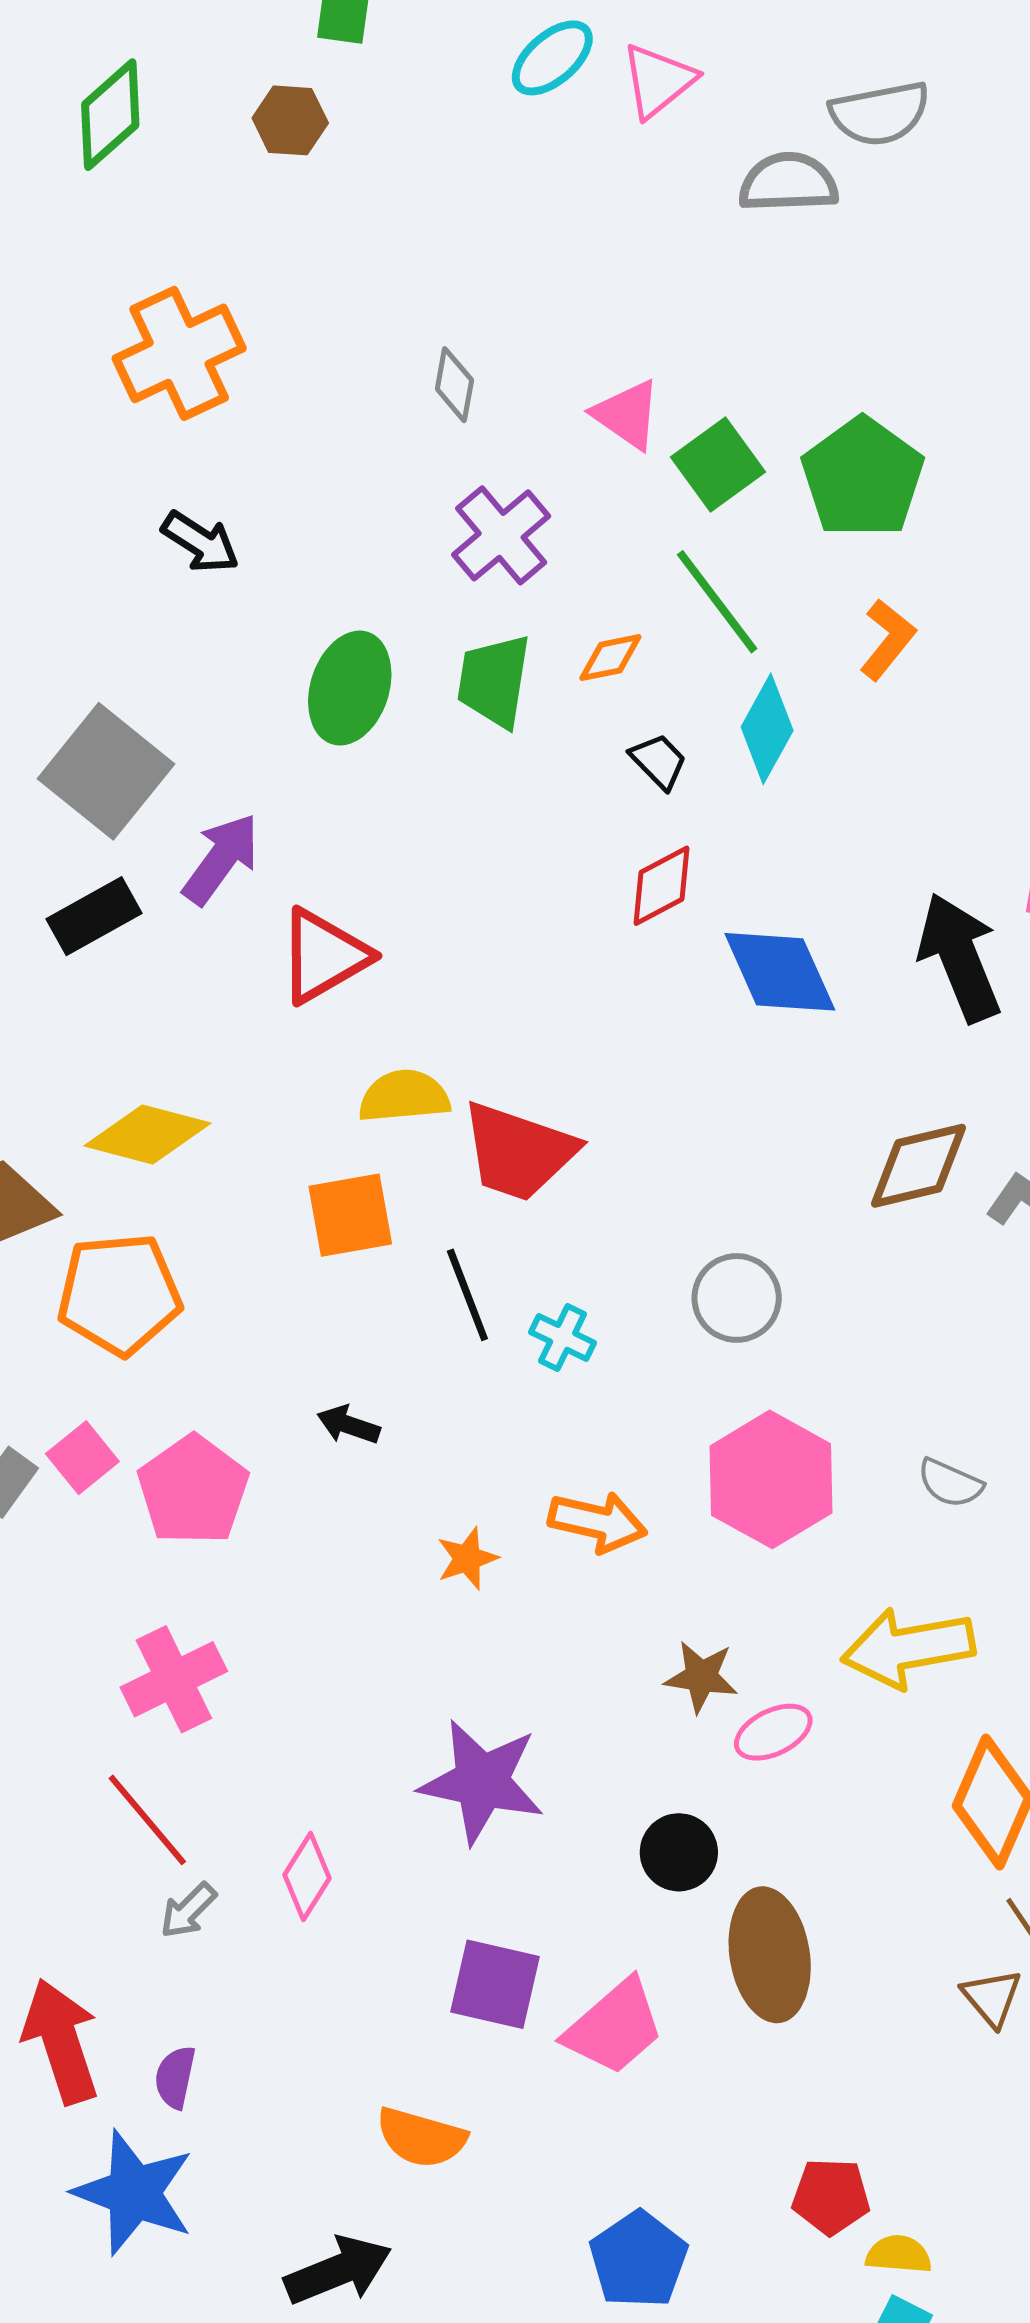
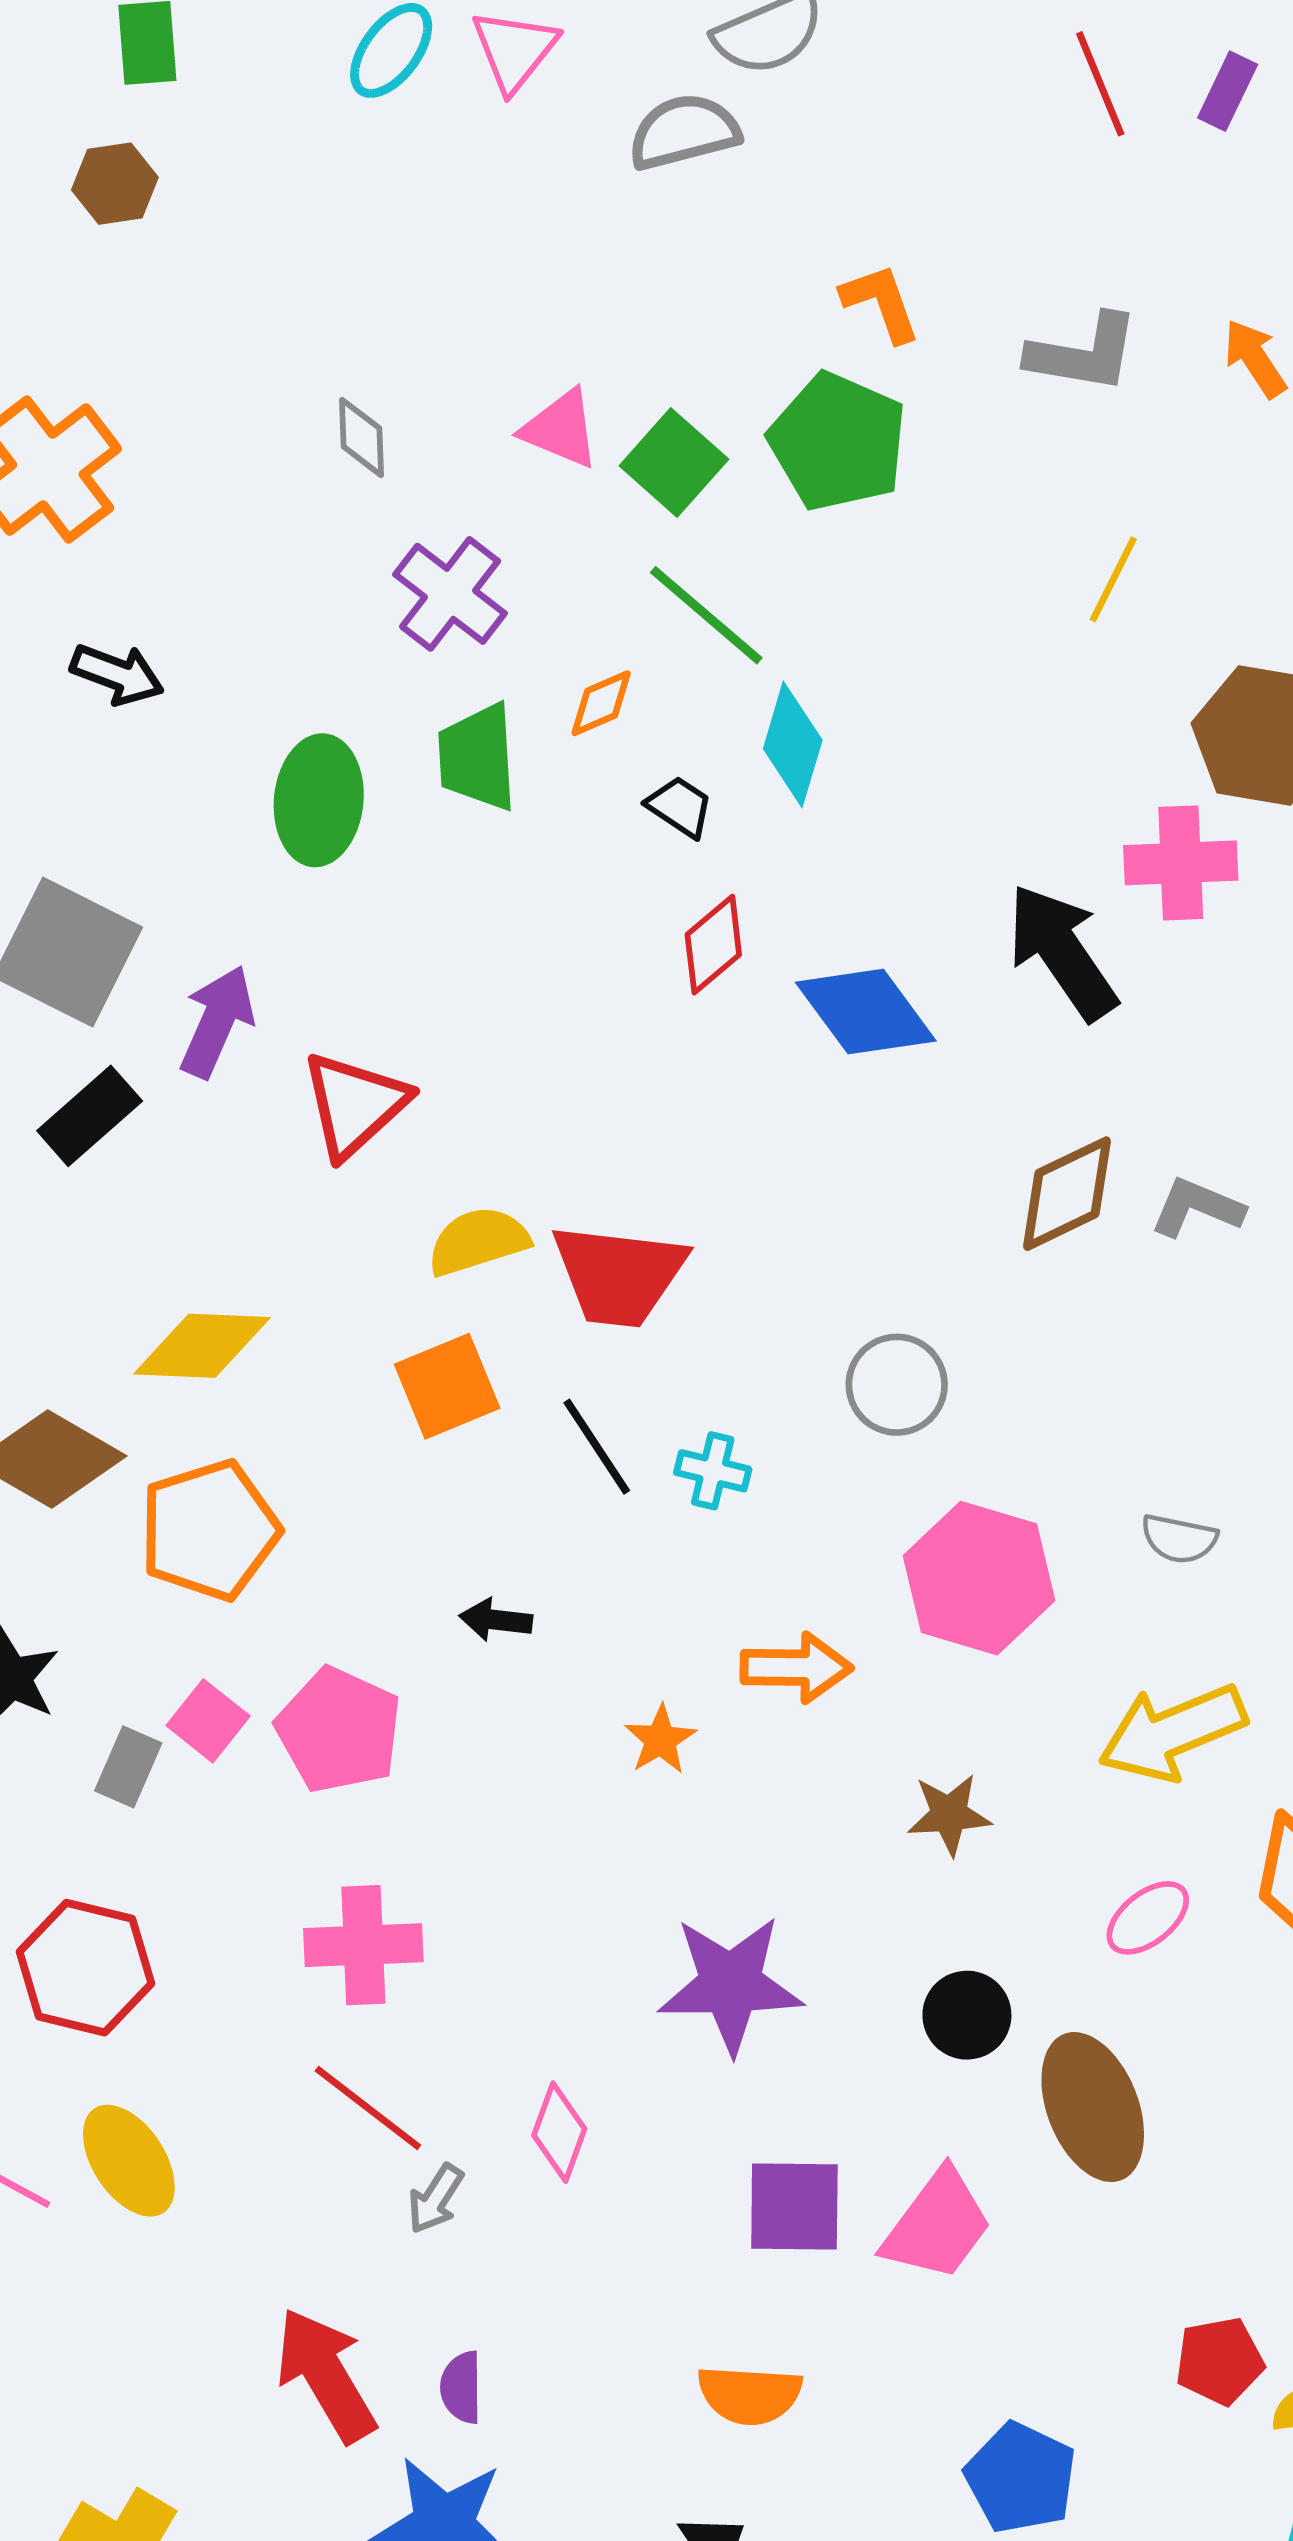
orange L-shape: (888, 639) -> (881, 303), moved, turned -46
pink cross: (174, 1679) -> (363, 1945), turned 36
pink ellipse: (773, 1732) -> (1148, 1918), moved

